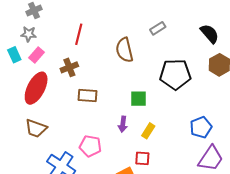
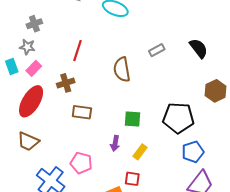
black semicircle: (210, 34) -> (199, 48), moved
black pentagon: (175, 74) -> (178, 118), moved

